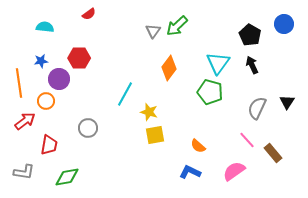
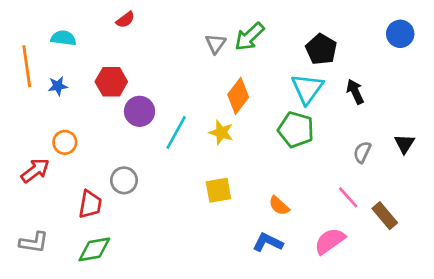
black pentagon: (250, 35) -> (321, 49), moved
purple circle: (59, 79) -> (139, 111), moved
orange line: (19, 83) -> (27, 66), moved
gray semicircle: (257, 108) -> (362, 152), size x0.7
yellow star: (149, 112) -> (221, 132), moved
red trapezoid: (49, 145) -> (90, 204), moved

